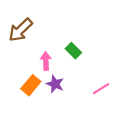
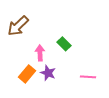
pink line: (101, 89) -> (88, 77), turned 35

